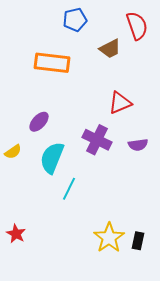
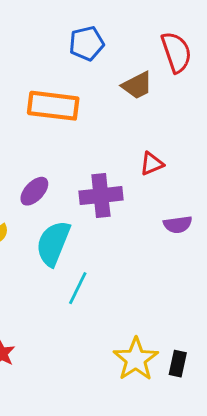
red triangle: (120, 103) -> (152, 164), size x0.7
purple cross: (97, 140) -> (101, 196), moved, turned -32

